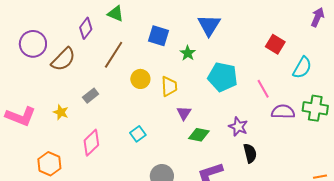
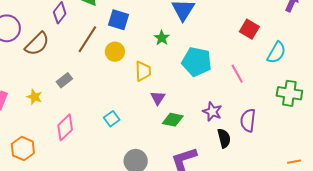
blue square: (158, 36) -> (118, 20), moved
yellow circle: (140, 79) -> (115, 52), moved
purple semicircle: (283, 112) -> (248, 120), moved, turned -85

